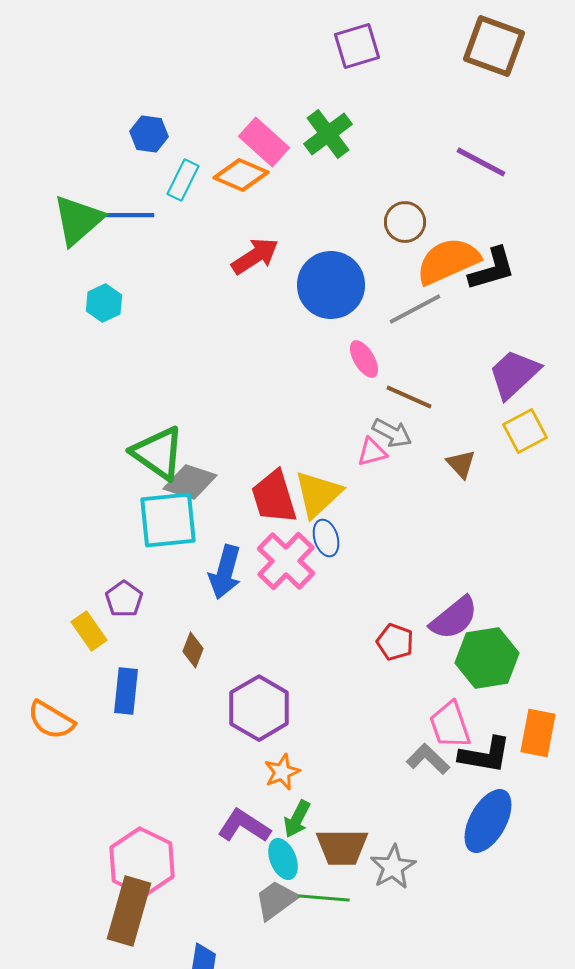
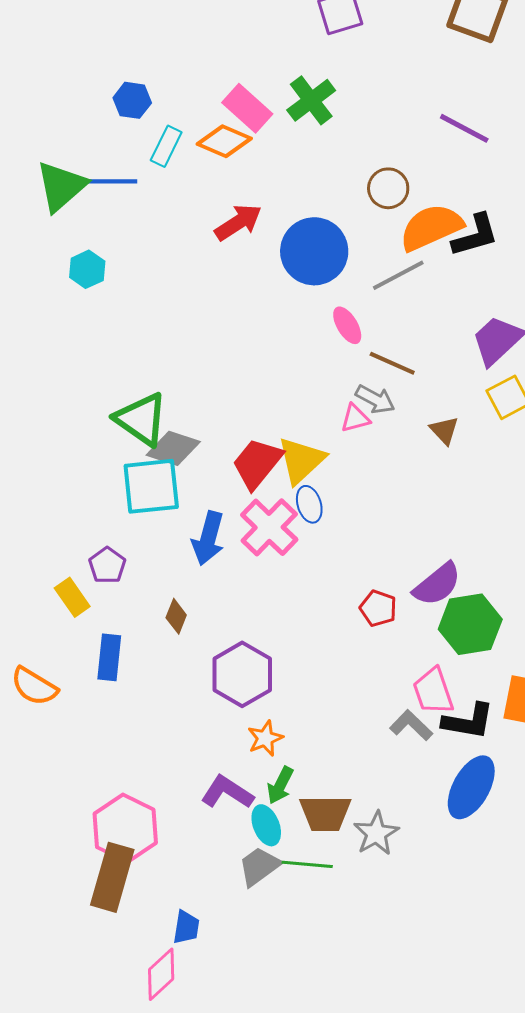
red trapezoid: (274, 497) -> (257, 463), turned 56

